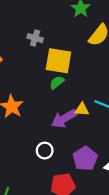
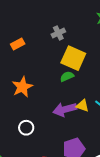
gray cross: (35, 38) -> (58, 33), turned 32
white circle: (45, 151) -> (26, 128), moved

